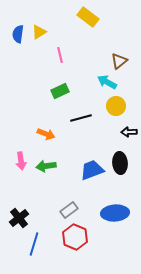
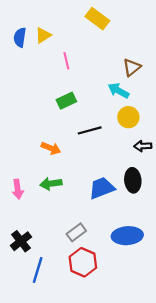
pink arrow: (21, 161) -> (18, 189), moved

